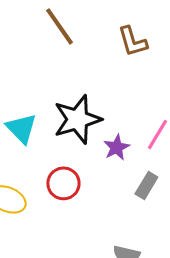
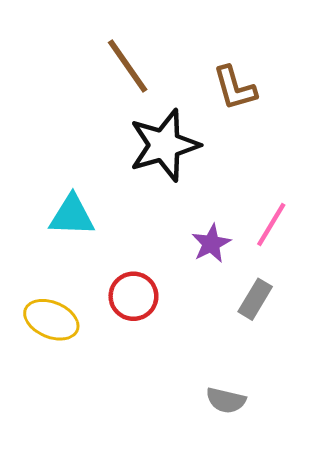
black star: (77, 119) -> (164, 145), moved
cyan triangle: (21, 128) -> (72, 216), turned -44

